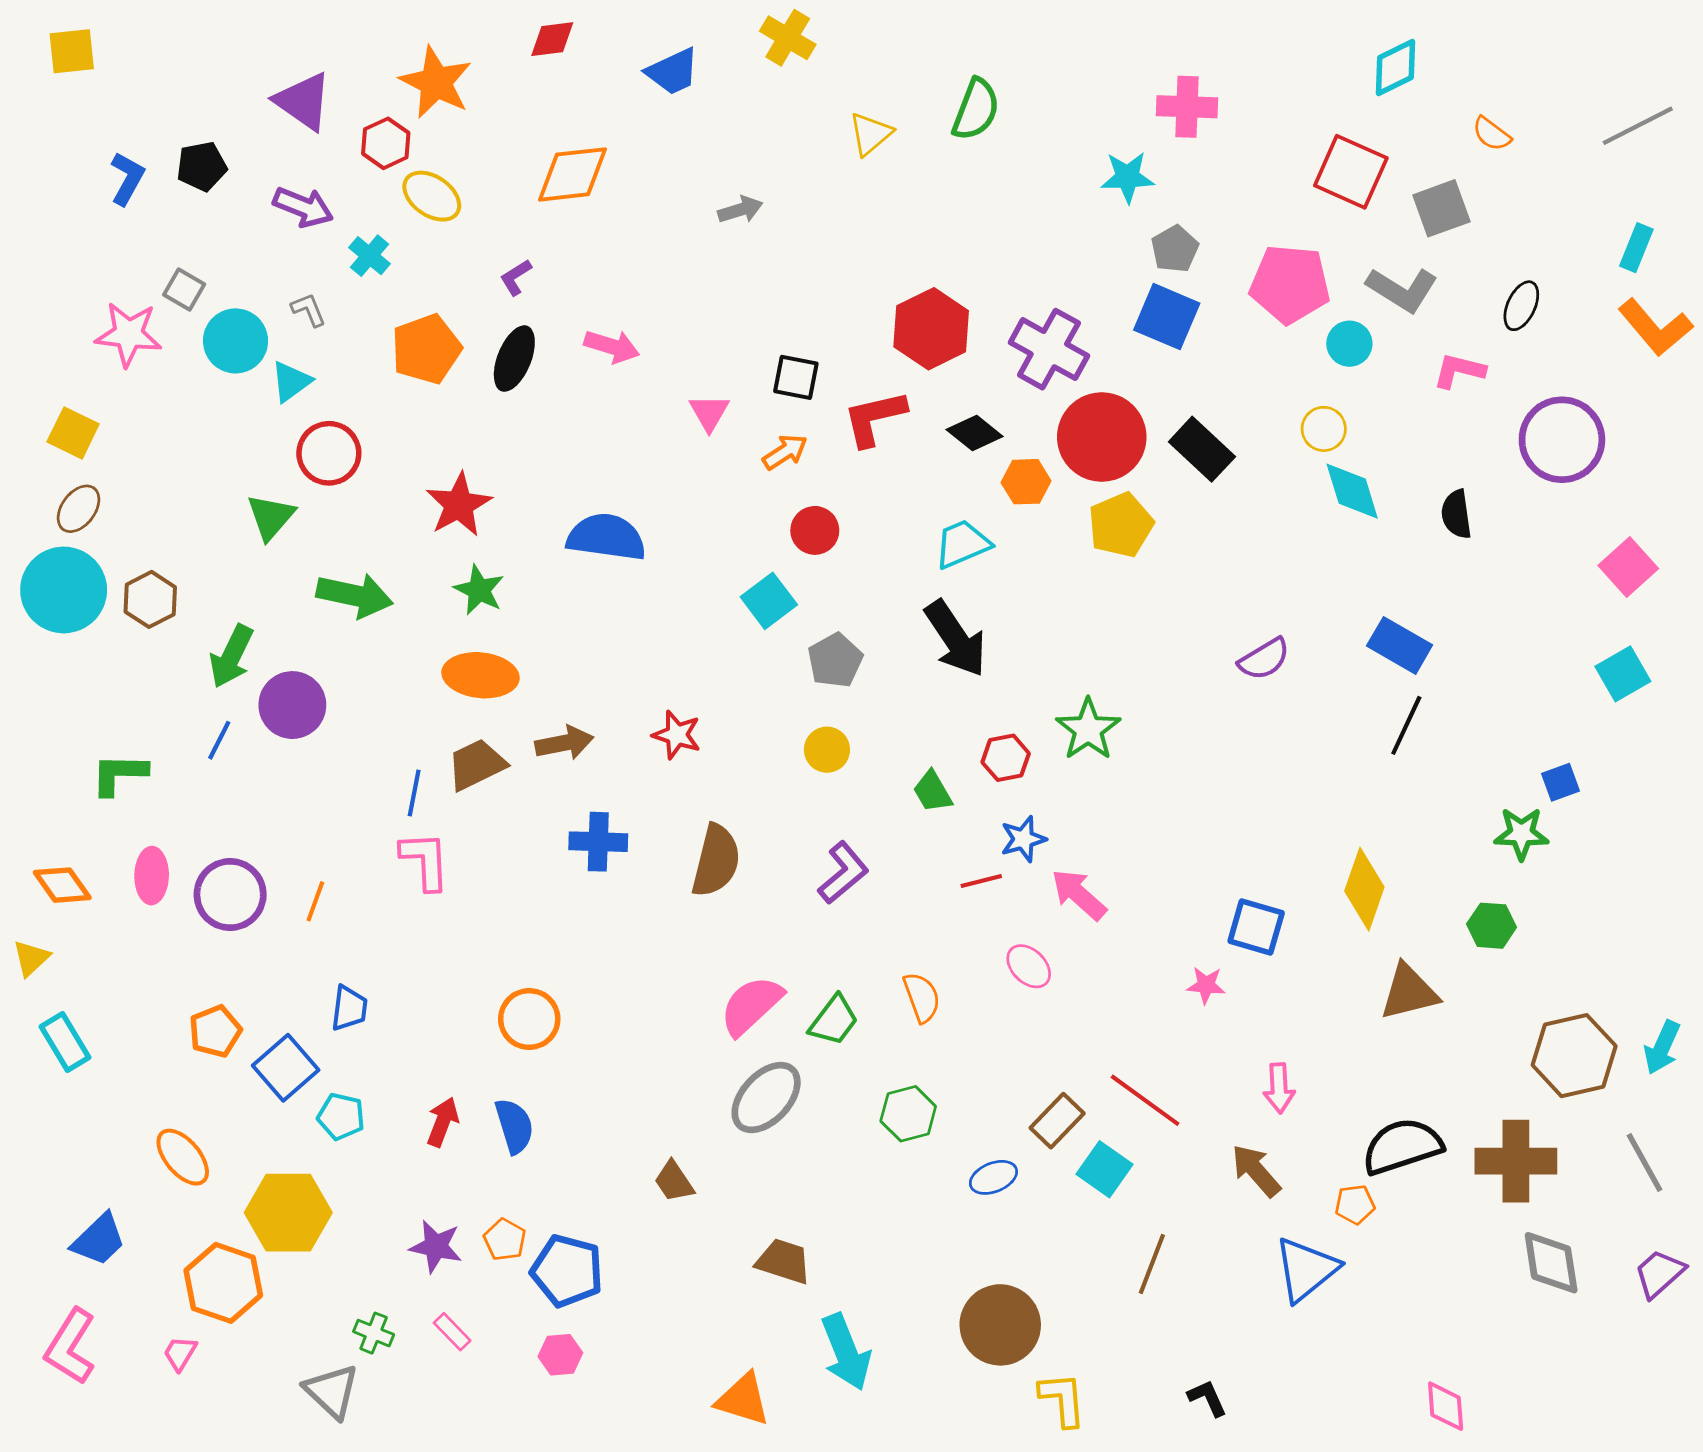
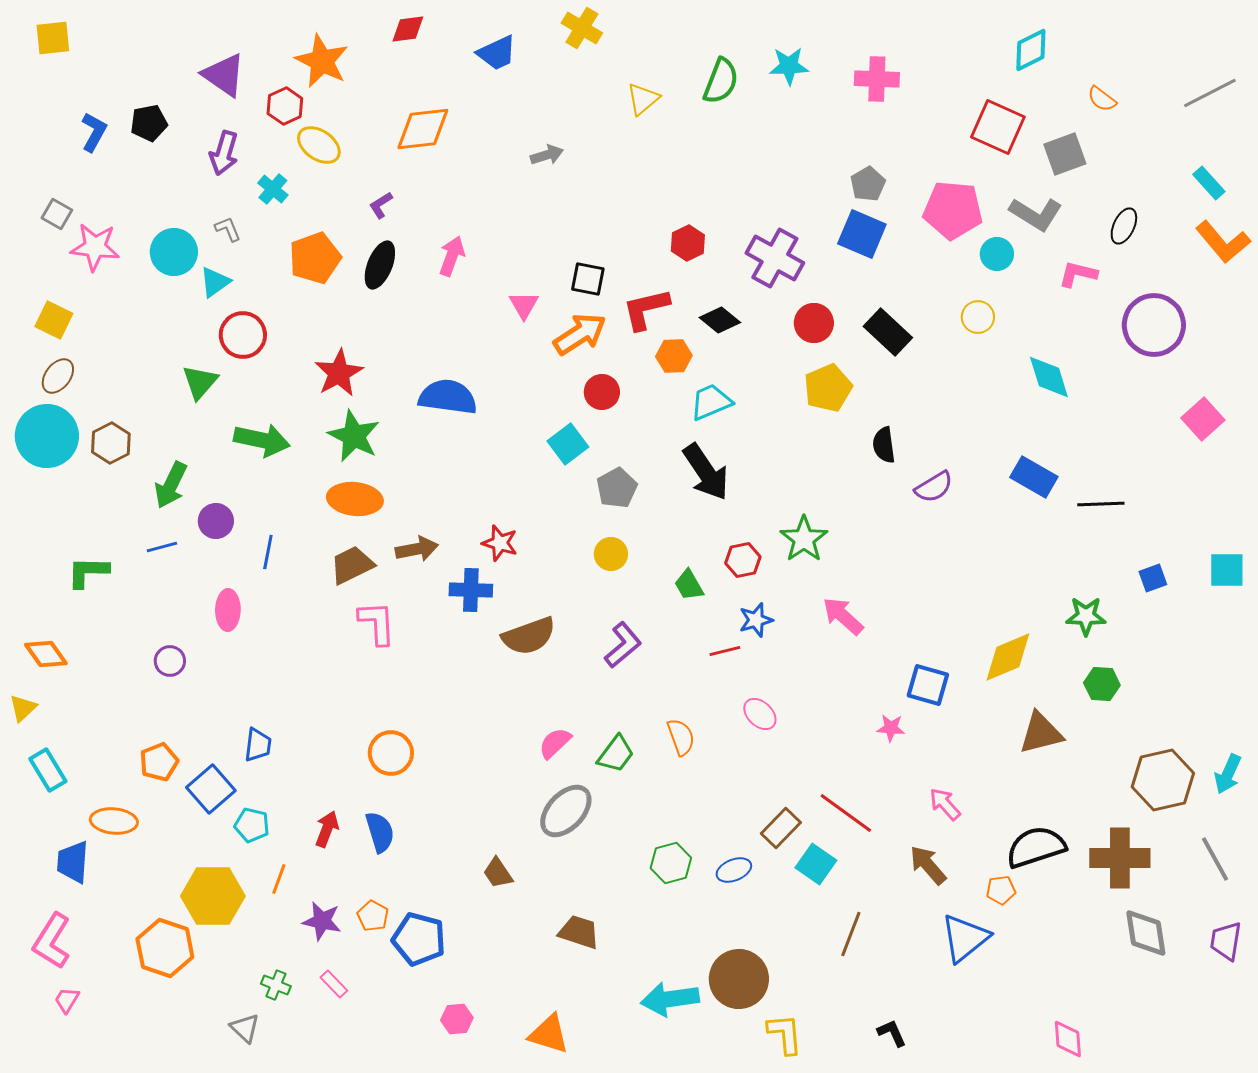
cyan star: (1127, 177) -> (789, 66), moved
purple arrow: (303, 207) -> (224, 153), turned 84
cyan rectangle: (1636, 248) -> (1209, 183), turned -64
gray square: (184, 289) -> (57, 214), moved
red hexagon: (931, 329) -> (688, 243), size x0.6
pink arrow: (612, 346) -> (452, 256), turned -87
red circle: (1102, 437) -> (814, 323), size x0.6
orange arrow: (785, 452) -> (580, 334), size x1.6
orange hexagon: (1026, 482) -> (674, 356), moved
cyan diamond: (1352, 491) -> (1049, 377), moved
black semicircle: (1456, 514) -> (884, 445), moved
green star: (479, 590) -> (354, 436), size x1.4
cyan square: (1623, 674) -> (1227, 570), moved, turned 30
purple circle: (292, 705) -> (216, 521), size x0.7
black line: (1406, 725) -> (1101, 504), moved, turned 63
blue line: (219, 740) -> (162, 547), turned 48
blue line: (414, 793) -> (268, 552), moved
green star: (1521, 834) -> (1086, 616), moved
blue cross: (598, 842) -> (471, 590), moved
pink L-shape: (425, 861) -> (377, 623), moved
brown semicircle: (716, 861) -> (529, 636), turned 56
pink ellipse: (152, 876) -> (228, 610), moved
yellow diamond: (1364, 889) -> (1008, 657), turned 48
purple circle: (230, 895) -> (170, 661), size x0.6
pink arrow: (1079, 895) -> (843, 616), moved
orange line: (315, 901) -> (279, 879), moved
pink semicircle: (751, 1005) -> (555, 743), size x0.7
pink arrow: (1279, 1088) -> (945, 804), turned 141
green hexagon: (908, 1114) -> (671, 863), moved
orange ellipse: (183, 1157) -> (114, 821), moved, turned -45
blue trapezoid: (99, 1240) -> (73, 862), moved, turned 138
purple trapezoid: (1659, 1273) -> (1226, 941), turned -39
pink L-shape: (70, 1347) -> (52, 941), moved
cyan arrow: (846, 1352) -> (670, 999), moved, turned 104
pink trapezoid: (180, 1353) -> (67, 1000), moved
pink hexagon: (560, 1355) -> (457, 1019), moved
gray triangle: (332, 1391) -> (245, 1028), size x0.7

